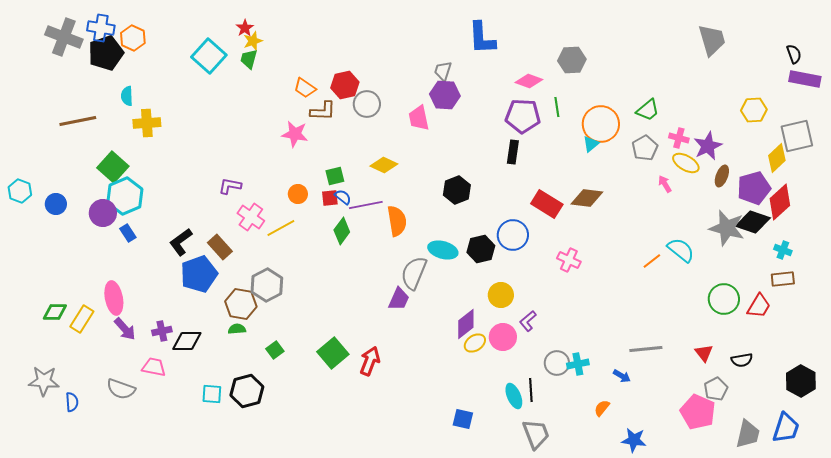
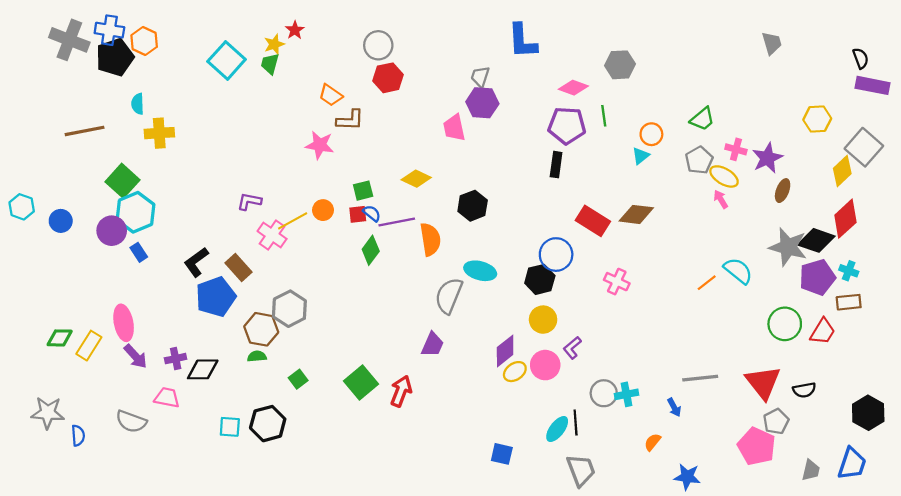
red star: (245, 28) -> (295, 30), moved
gray trapezoid: (712, 40) -> (772, 43), size x0.7
red hexagon: (345, 85) -> (388, 78), moved
gray circle: (367, 104) -> (378, 45), moved
orange circle: (601, 124) -> (651, 134), size x0.6
gray square: (797, 136) -> (864, 147), turned -36
yellow ellipse: (686, 163) -> (724, 176), moved
purple pentagon: (754, 188) -> (817, 277), moved
black hexagon: (457, 190) -> (473, 206), moved
yellow line: (281, 228) -> (293, 221), moved
black hexagon: (481, 249) -> (540, 279), moved
purple trapezoid: (399, 299) -> (432, 344), moved
red triangle: (704, 353) -> (763, 382), size x1.8
blue arrow: (622, 376) -> (674, 407), turned 30
cyan ellipse: (514, 396) -> (557, 429), turned 60
gray trapezoid: (748, 434) -> (811, 470), size x0.7

